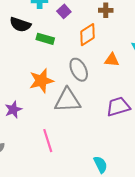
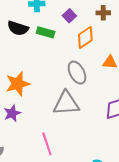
purple square: (64, 11) -> (69, 16), moved
green rectangle: (45, 39) -> (46, 32), moved
orange star: (41, 81) -> (18, 84), moved

